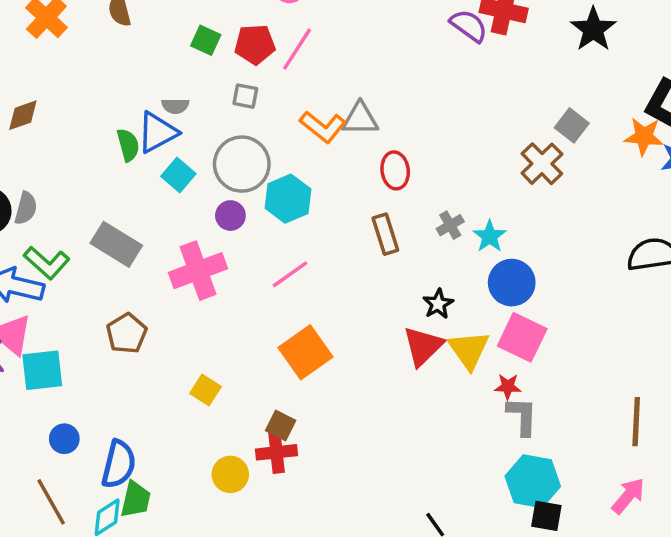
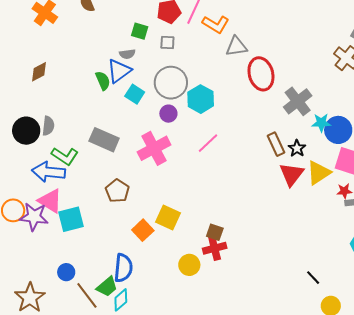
green square: (206, 40) -> (140, 31), moved
orange L-shape: (323, 127) -> (216, 24), moved
red ellipse: (395, 170) -> (261, 74), size x1.5
gray cross: (450, 225) -> (298, 101), size x1.8
brown rectangle: (385, 234) -> (276, 144), moved
cyan star: (490, 236) -> (321, 123), moved, turned -30
yellow triangle: (469, 350) -> (319, 173), turned 40
orange square: (306, 352) -> (143, 230), moved, size x0.7
yellow square: (205, 390) -> (168, 218), size x1.4
blue circle: (64, 439) -> (66, 272), moved
green trapezoid: (136, 499) -> (107, 287), moved, turned 45

